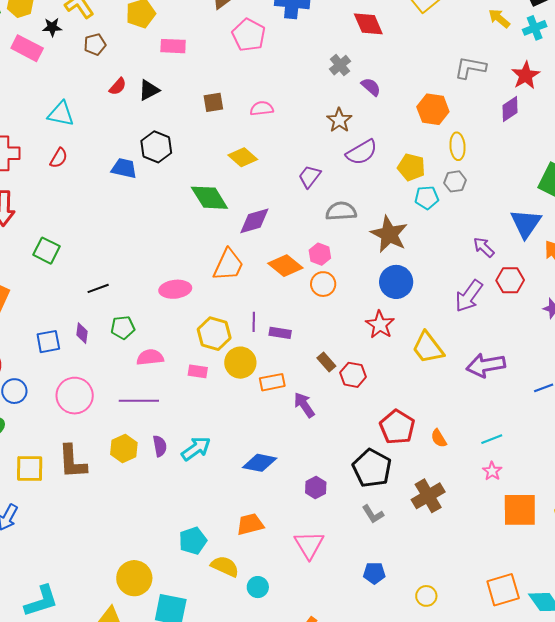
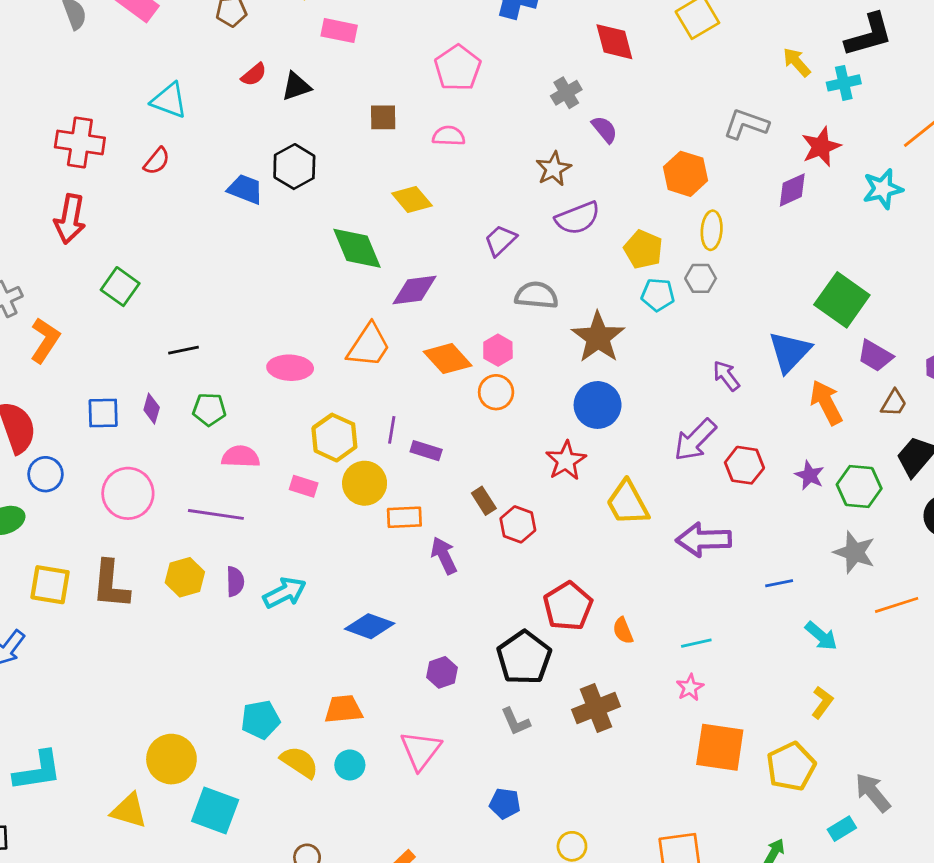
pink pentagon: (249, 35) -> (458, 68), moved
red hexagon: (510, 280) -> (744, 465), moved
cyan circle: (258, 587) -> (350, 765), moved

